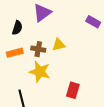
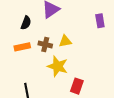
purple rectangle: (93, 22) -> (100, 21), turned 48
yellow star: (40, 72) -> (58, 66), moved

